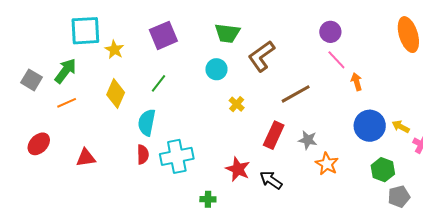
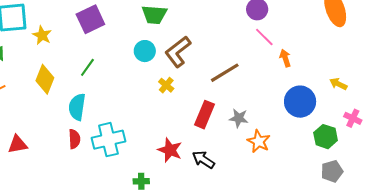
brown L-shape: (261, 56) -> (178, 52), moved
yellow arrow: (401, 127) -> (338, 84), moved
green hexagon: (383, 170) -> (326, 137), moved

